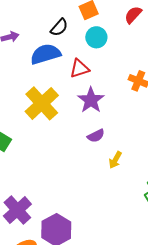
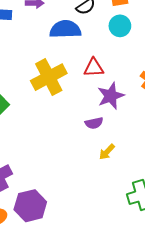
red triangle: (79, 69) -> (94, 68), moved
purple star: (91, 100) -> (111, 96), moved

